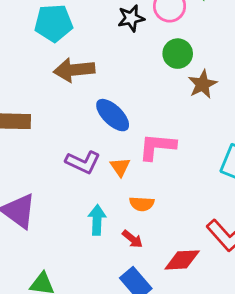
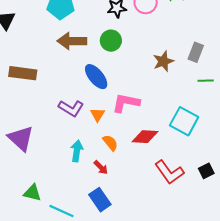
green circle: (178, 54) -> (111, 41), moved
orange semicircle: (142, 204) -> (110, 143), turned -138
red diamond: (182, 260) -> (145, 137), moved

